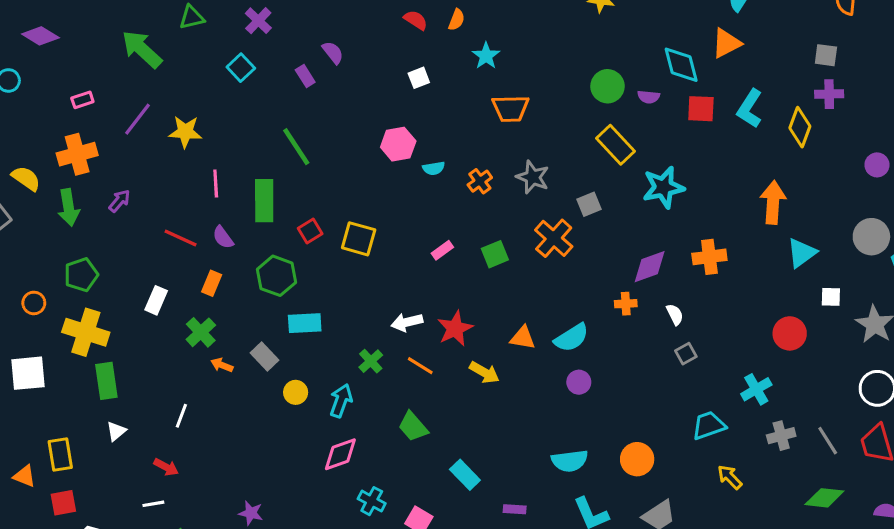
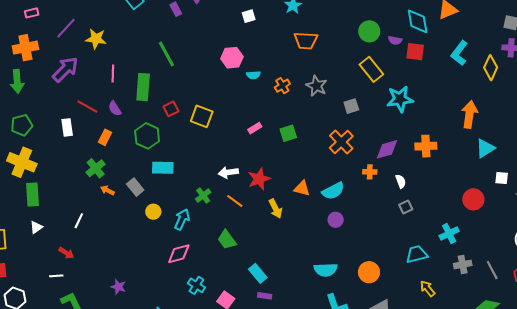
red square: (701, 109) -> (415, 52), moved
purple arrow: (119, 201) -> (65, 69), moved, size x1.8
orange cross: (554, 238) -> (341, 142), moved
white rectangle: (156, 300) -> (67, 127), moved, turned -36
yellow arrow: (484, 372) -> (275, 209), turned 30
purple rectangle: (515, 509) -> (265, 296), moved

